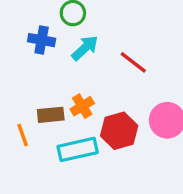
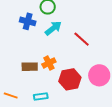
orange line: (23, 135) -> (11, 95), moved, turned -56
cyan rectangle: (78, 149) -> (41, 96), moved, size x0.6

